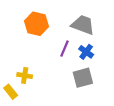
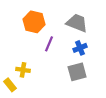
purple line: (65, 49) -> (49, 44), moved
blue cross: (86, 52) -> (80, 48), turned 32

